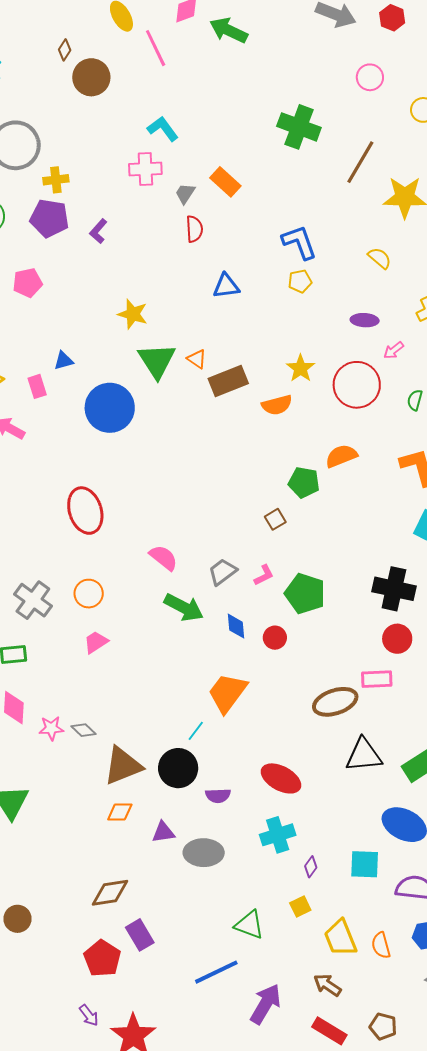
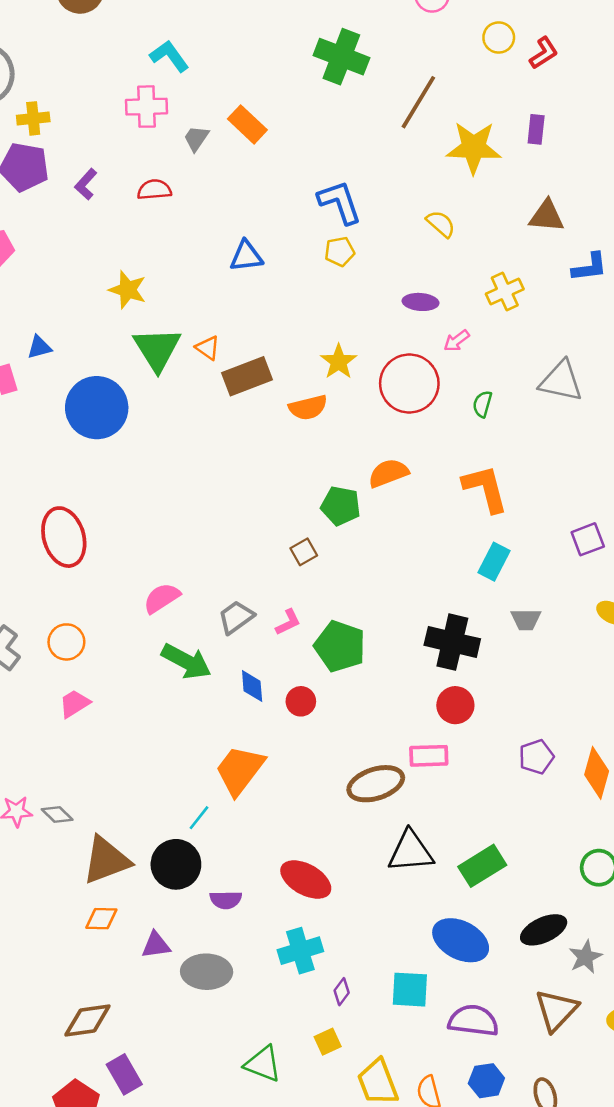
red semicircle: (194, 229) -> (154, 190), moved, turned -92
pink semicircle: (163, 558) -> (162, 598), turned -72

